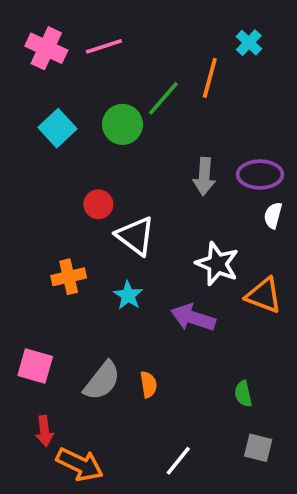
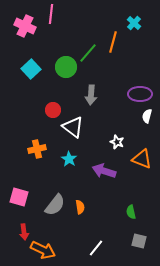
pink line: (104, 46) -> (51, 14), moved, turned -66
gray arrow: (204, 176) -> (91, 95), moved
white star: (217, 264) -> (117, 142), size x0.6

